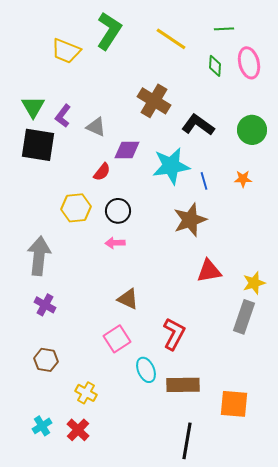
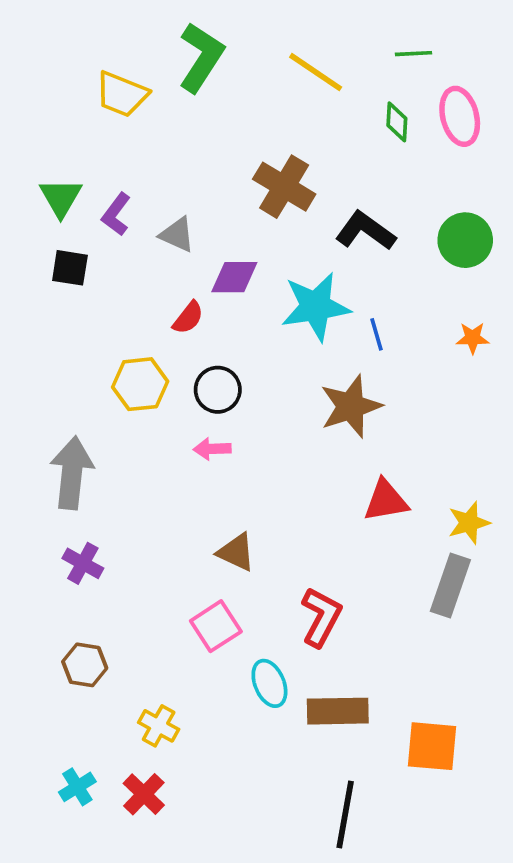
black square: (38, 145) -> (70, 268), size x0.6
orange star: (243, 179) -> (473, 338), moved

